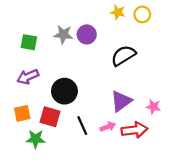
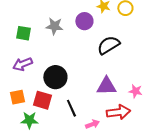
purple circle: (87, 34) -> (84, 21), moved
purple triangle: (121, 101) -> (106, 86), turned 35
pink arrow: (108, 127) -> (92, 124), moved

